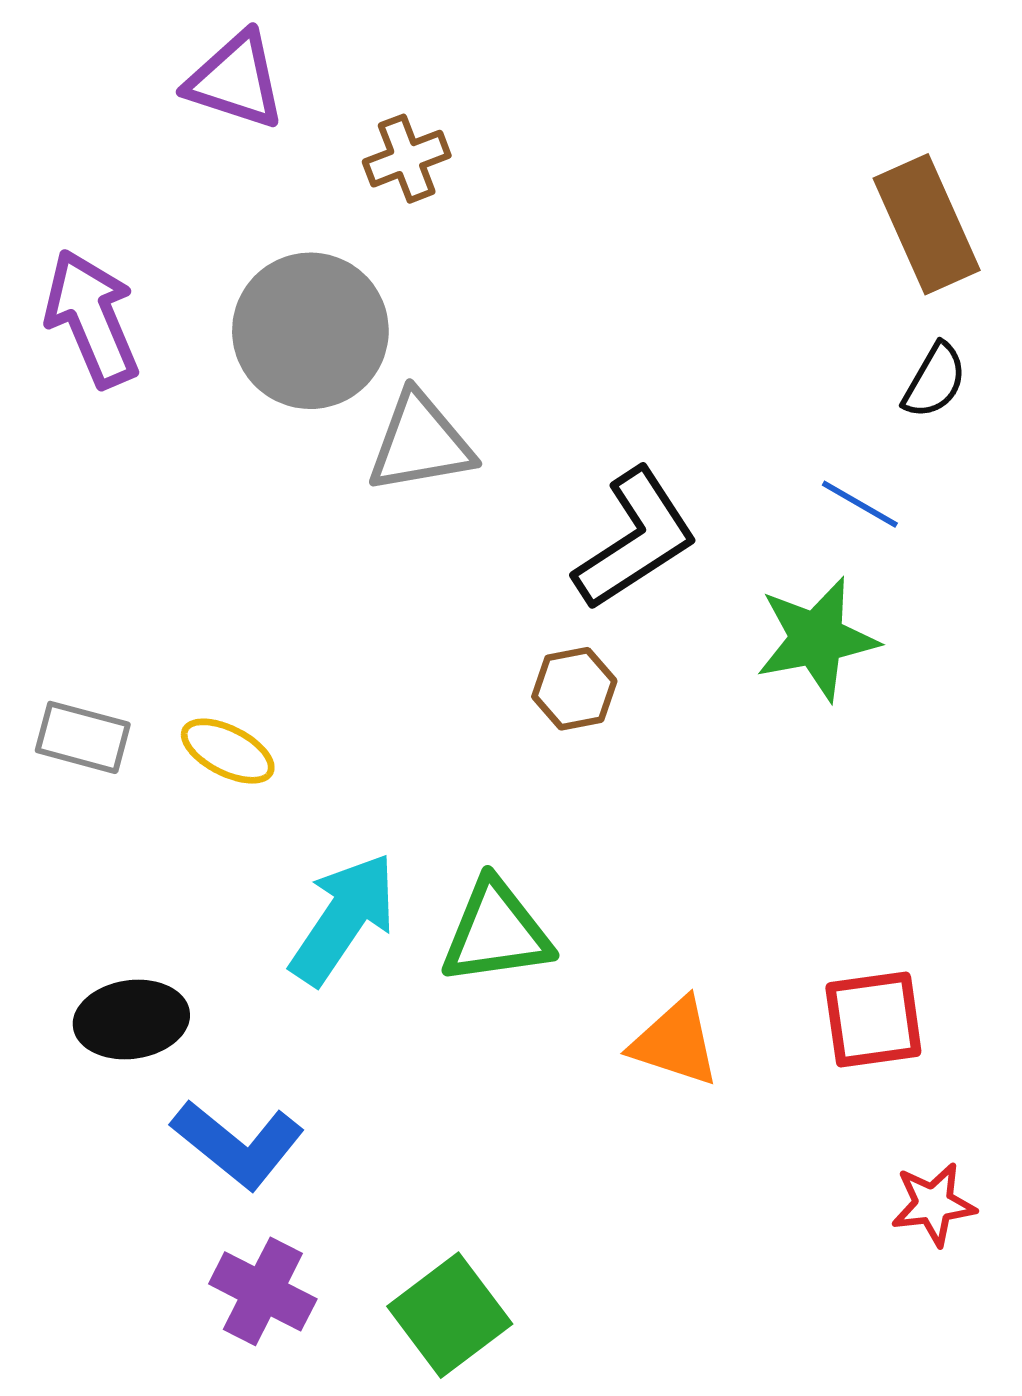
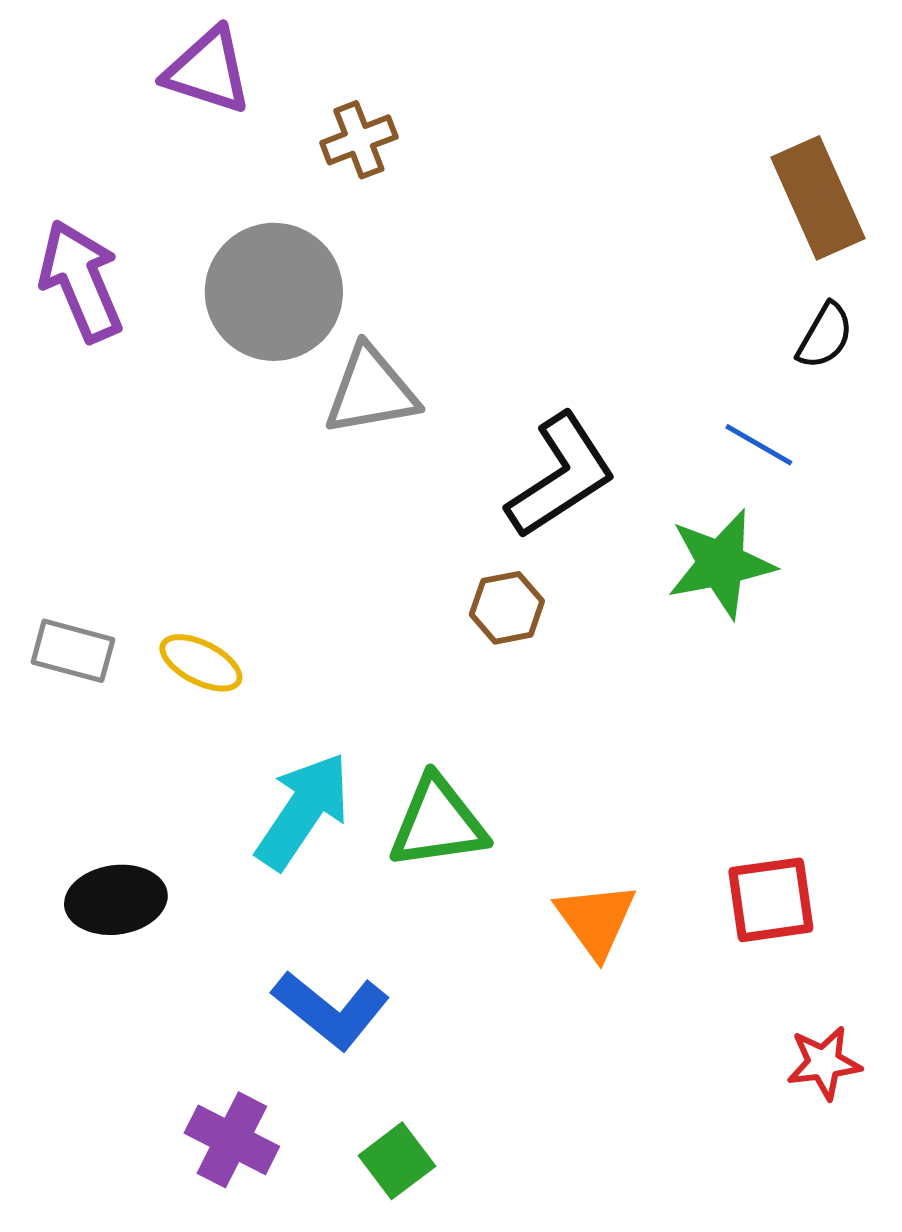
orange triangle: (675, 1042) -> (596, 920), turned 36
blue L-shape: (238, 1144) -> (331, 1010), moved
green square: (450, 1315) -> (397, 1161), size x0.7

